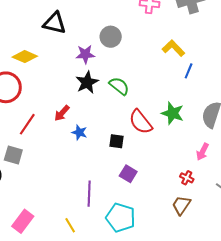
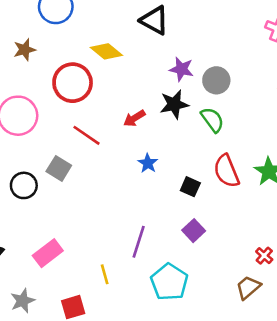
gray circle: (111, 37) -> (216, 80), moved
red arrow: (62, 113) -> (134, 118), moved
red line: (27, 124) -> (86, 135), turned 75

